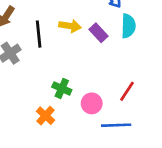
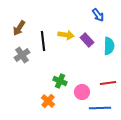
cyan semicircle: (128, 26) -> (109, 46), moved
red line: (127, 91) -> (108, 83), turned 49

